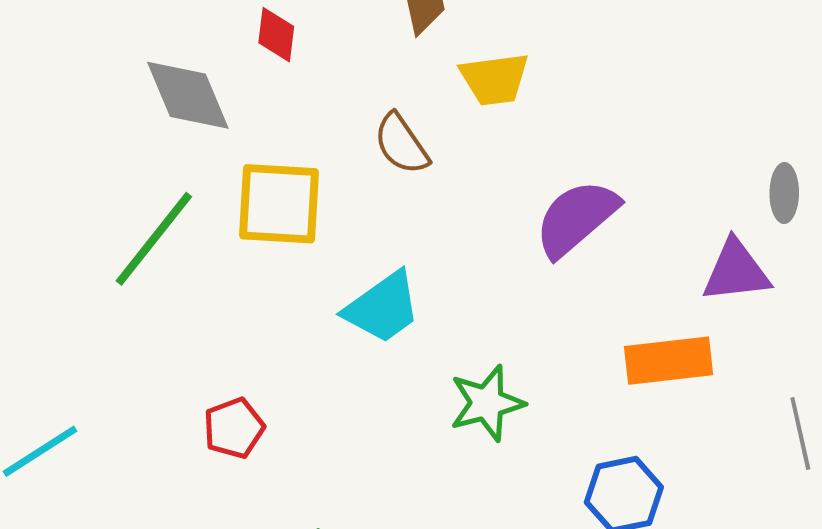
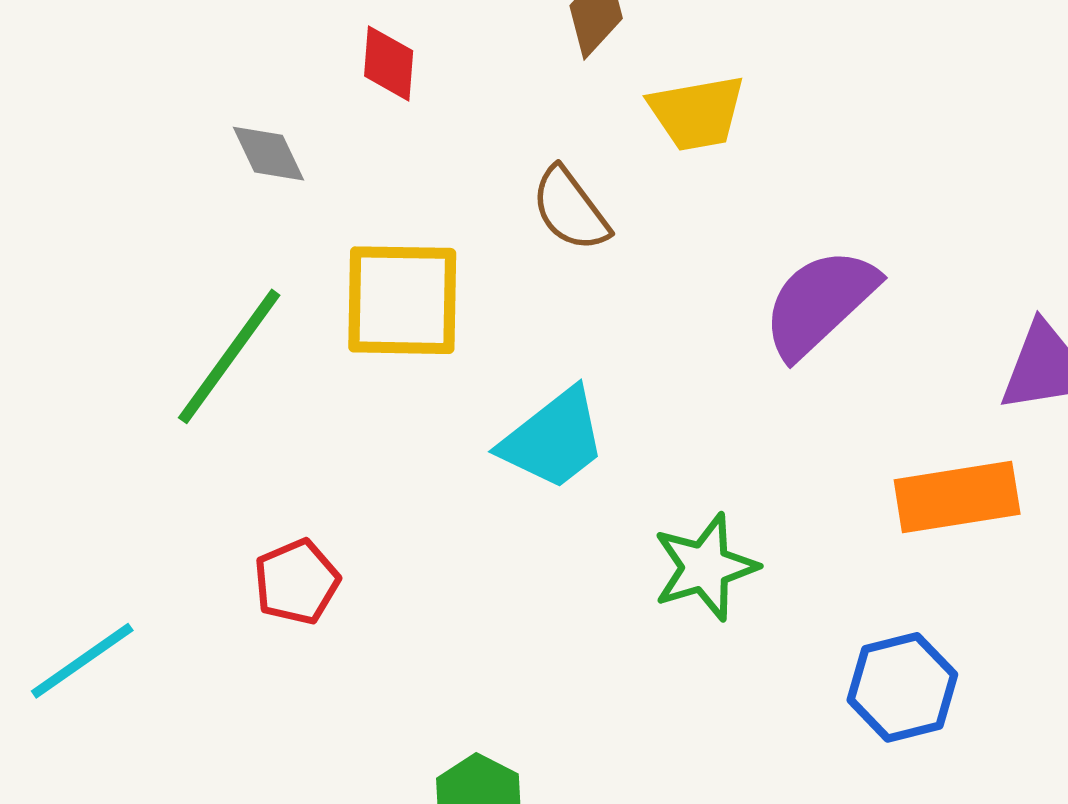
gray diamond: (188, 95) -> (268, 154), size x0.6
red pentagon: (234, 428) -> (297, 582), moved

